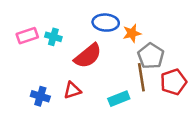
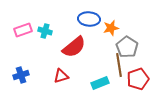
red pentagon: (173, 82) -> (138, 79), moved
blue cross: (40, 96) -> (21, 75), moved, turned -35

